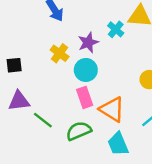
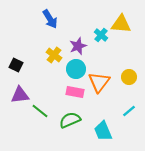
black square: (14, 65) -> (16, 65), turned 32
pink rectangle: (85, 97) -> (75, 92), turned -60
orange triangle: (112, 109) -> (99, 82), moved, turned 35

